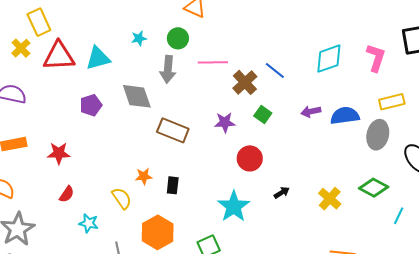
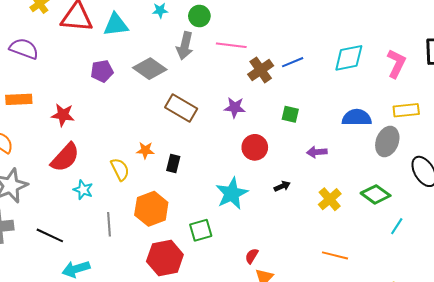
blue line: (275, 71) -> (293, 62), turned -70
gray diamond: (137, 96) -> (150, 69), turned -44
purple arrow: (311, 112) -> (317, 152), moved
green square: (263, 115) -> (290, 114), moved, turned -30
red semicircle: (67, 194) -> (65, 157), size x1.8

